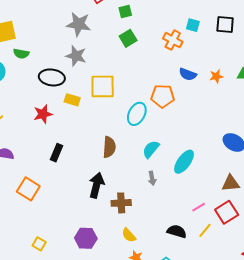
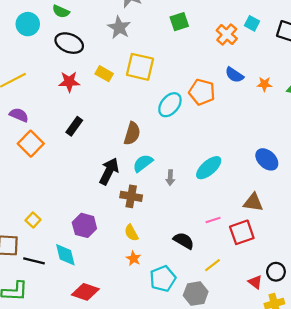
black ellipse: (52, 77) -> (69, 43), moved
cyan semicircle: (151, 149) -> (143, 163), moved
orange square: (28, 189) -> (31, 144), moved
yellow line: (205, 230) -> (212, 265), moved

